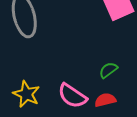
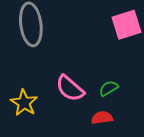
pink semicircle: (72, 96) -> (70, 88), moved

